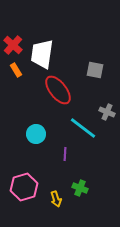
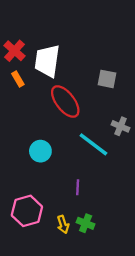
purple line: (65, 154) -> (78, 187), moved
green cross: (80, 188) -> (86, 223), moved

